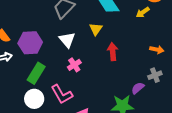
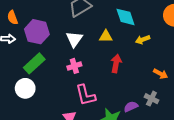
yellow arrow: (143, 12) -> (143, 40), moved
yellow triangle: (96, 29) -> (106, 36), turned 40
gray cross: (155, 75) -> (151, 99), turned 32
pink L-shape: (62, 94) -> (86, 95), moved

